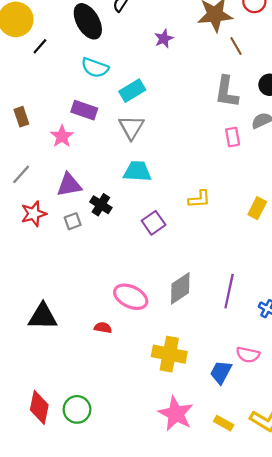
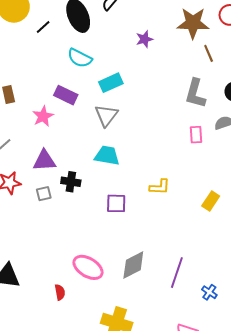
black line: (40, 46) -> (43, 27), moved
black cross: (101, 205) -> (71, 182), turned -30
purple square: (154, 223) -> (116, 203), turned 30
red semicircle: (103, 328) -> (60, 292), turned 63

